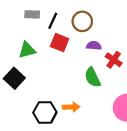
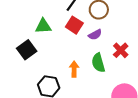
purple semicircle: (94, 46) -> (95, 35), moved, turned 136
orange arrow: (71, 107) -> (74, 69), moved, turned -98

